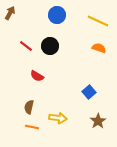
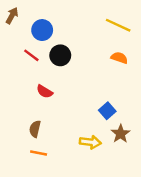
blue circle: (57, 15) -> (42, 30), moved
yellow arrow: (58, 118) -> (90, 142), moved
brown star: (98, 121) -> (121, 134), moved

